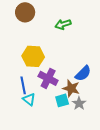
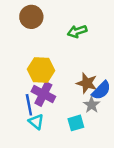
purple cross: (48, 78) -> (43, 94), moved
brown star: (71, 88) -> (87, 83), moved
gray star: (79, 103) -> (92, 105), moved

